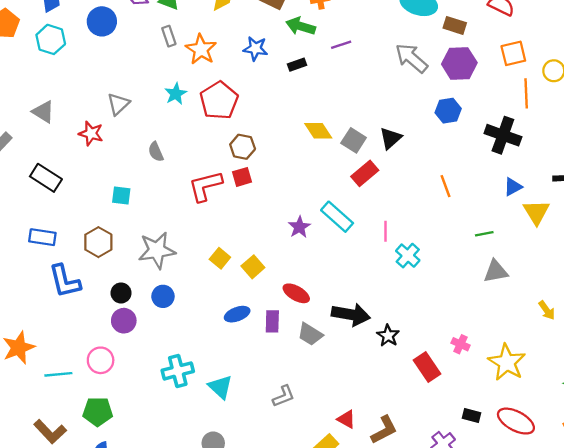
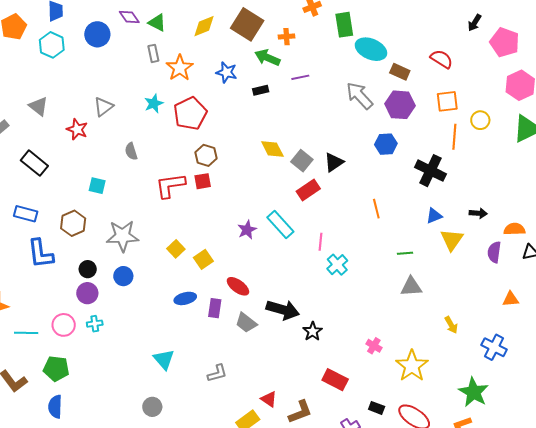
red rectangle: (427, 367) -> (335, 380), moved, turned -35
cyan cross: (178, 371) -> (95, 324), moved, size x0.6

